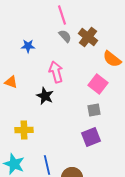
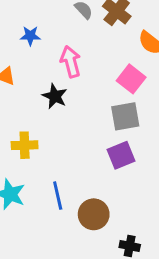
blue star: (28, 46) -> (30, 36), moved
gray square: (94, 110) -> (125, 116), size x1.5

